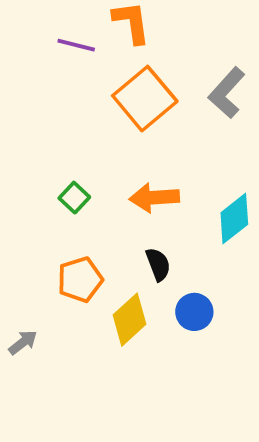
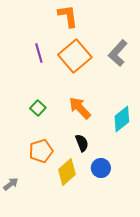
purple line: (76, 45) -> (39, 53), moved, turned 60
orange arrow: (154, 198) -> (80, 108), turned 50

